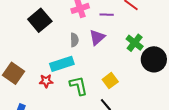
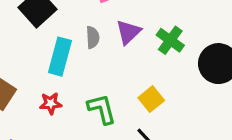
green cross: (135, 43) -> (170, 40), moved
cyan rectangle: (62, 64) -> (60, 57), moved, turned -55

